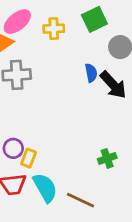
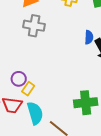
green cross: (107, 158) -> (86, 103), size x1.6

